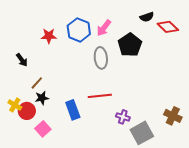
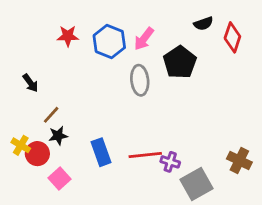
red diamond: (168, 27) -> (232, 37), turned 65
red star: (49, 36) -> (68, 36), moved
red line: (100, 96) -> (145, 155), moved

